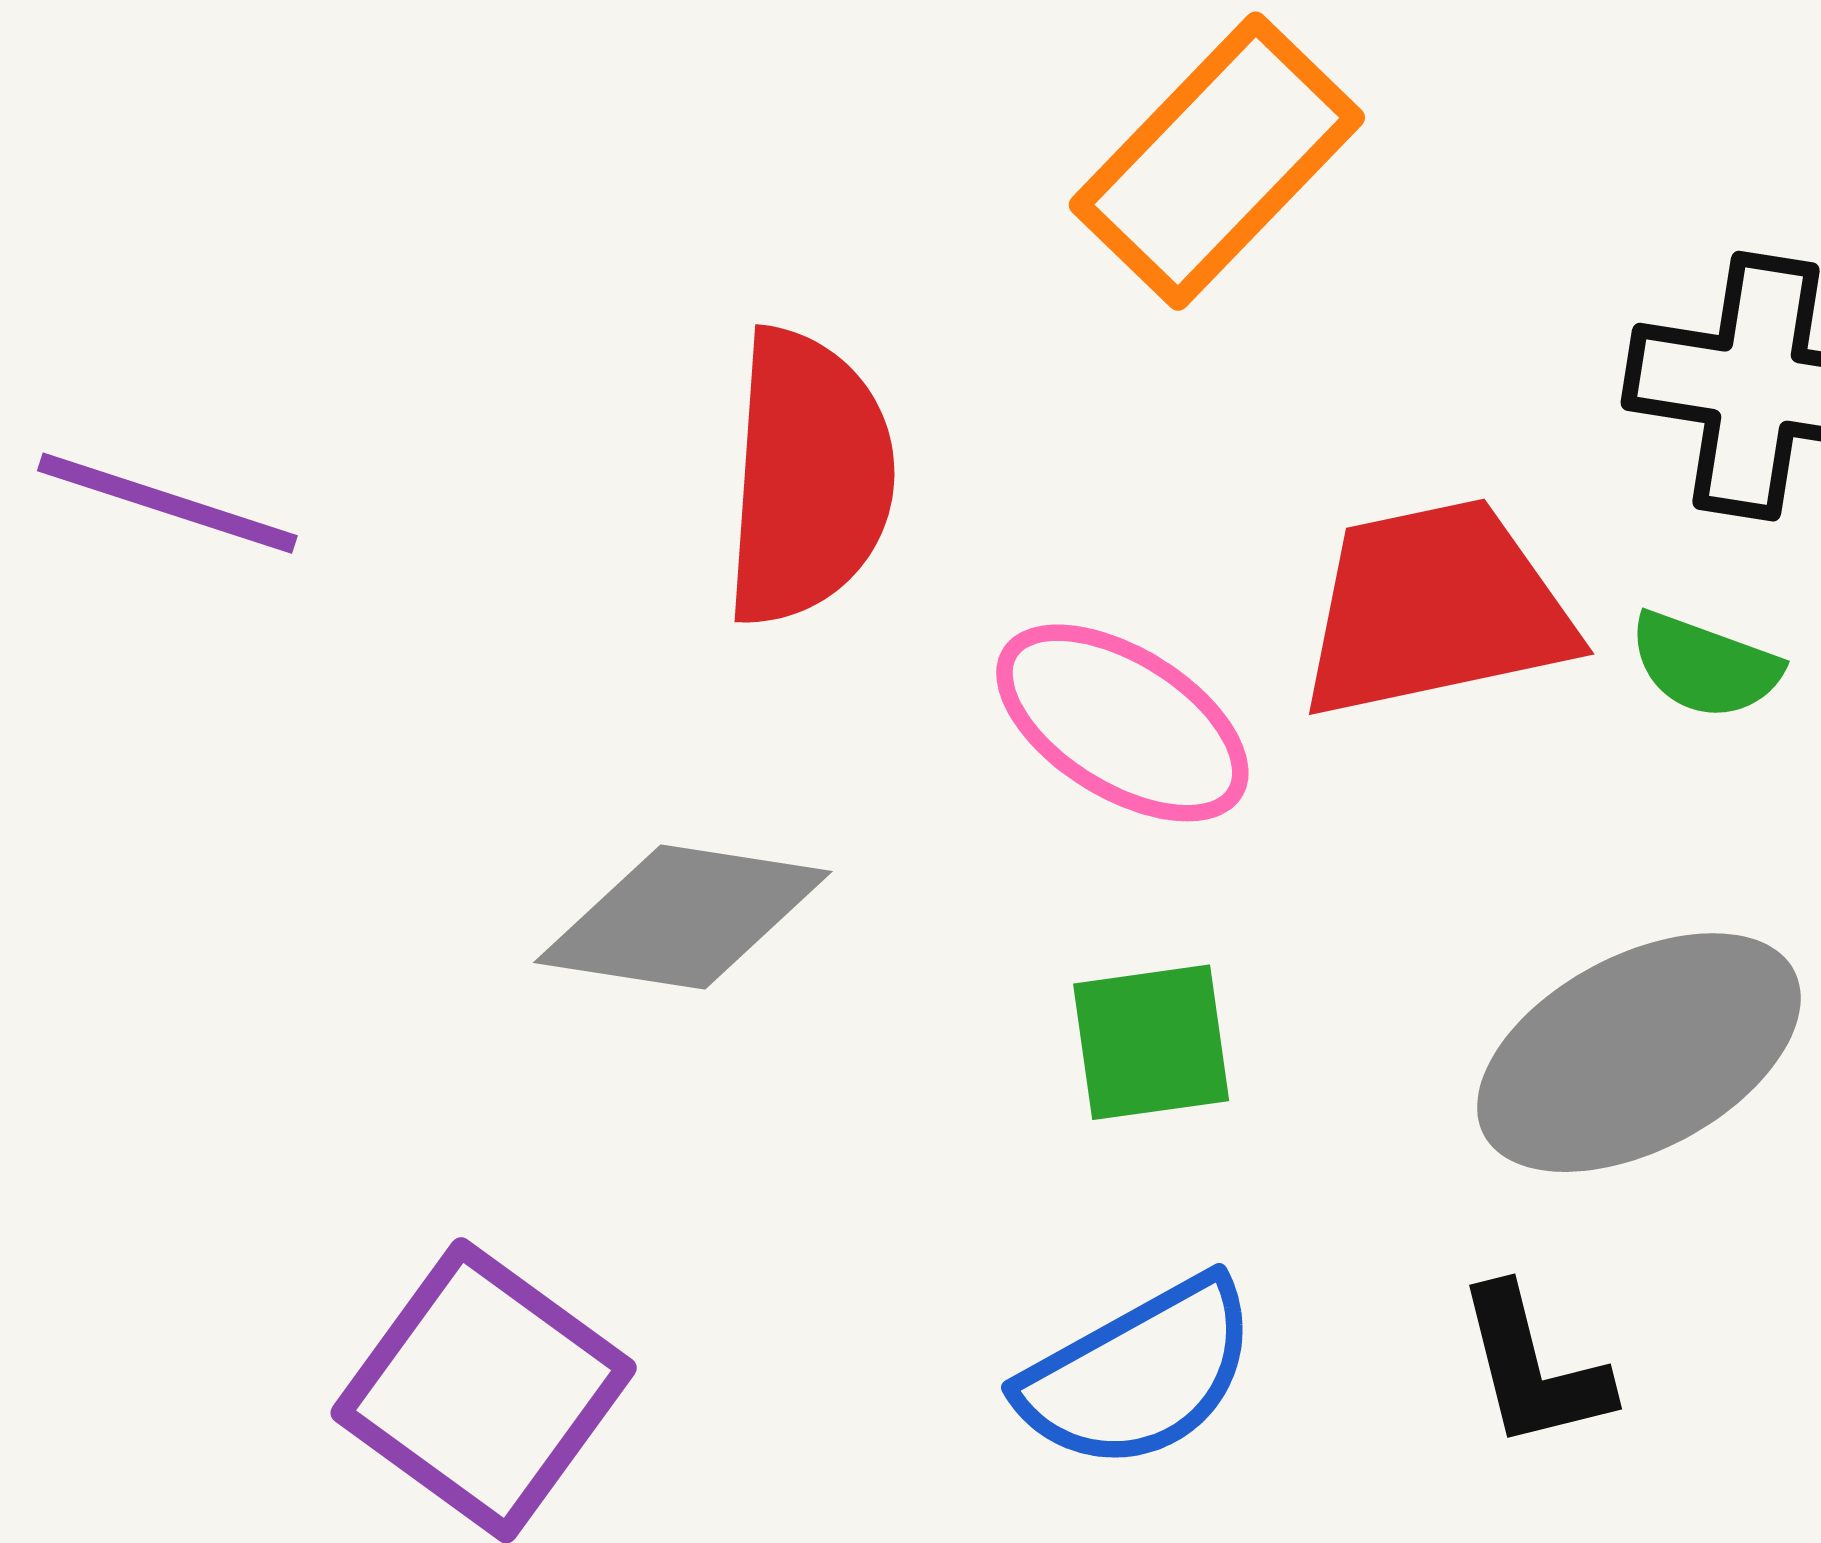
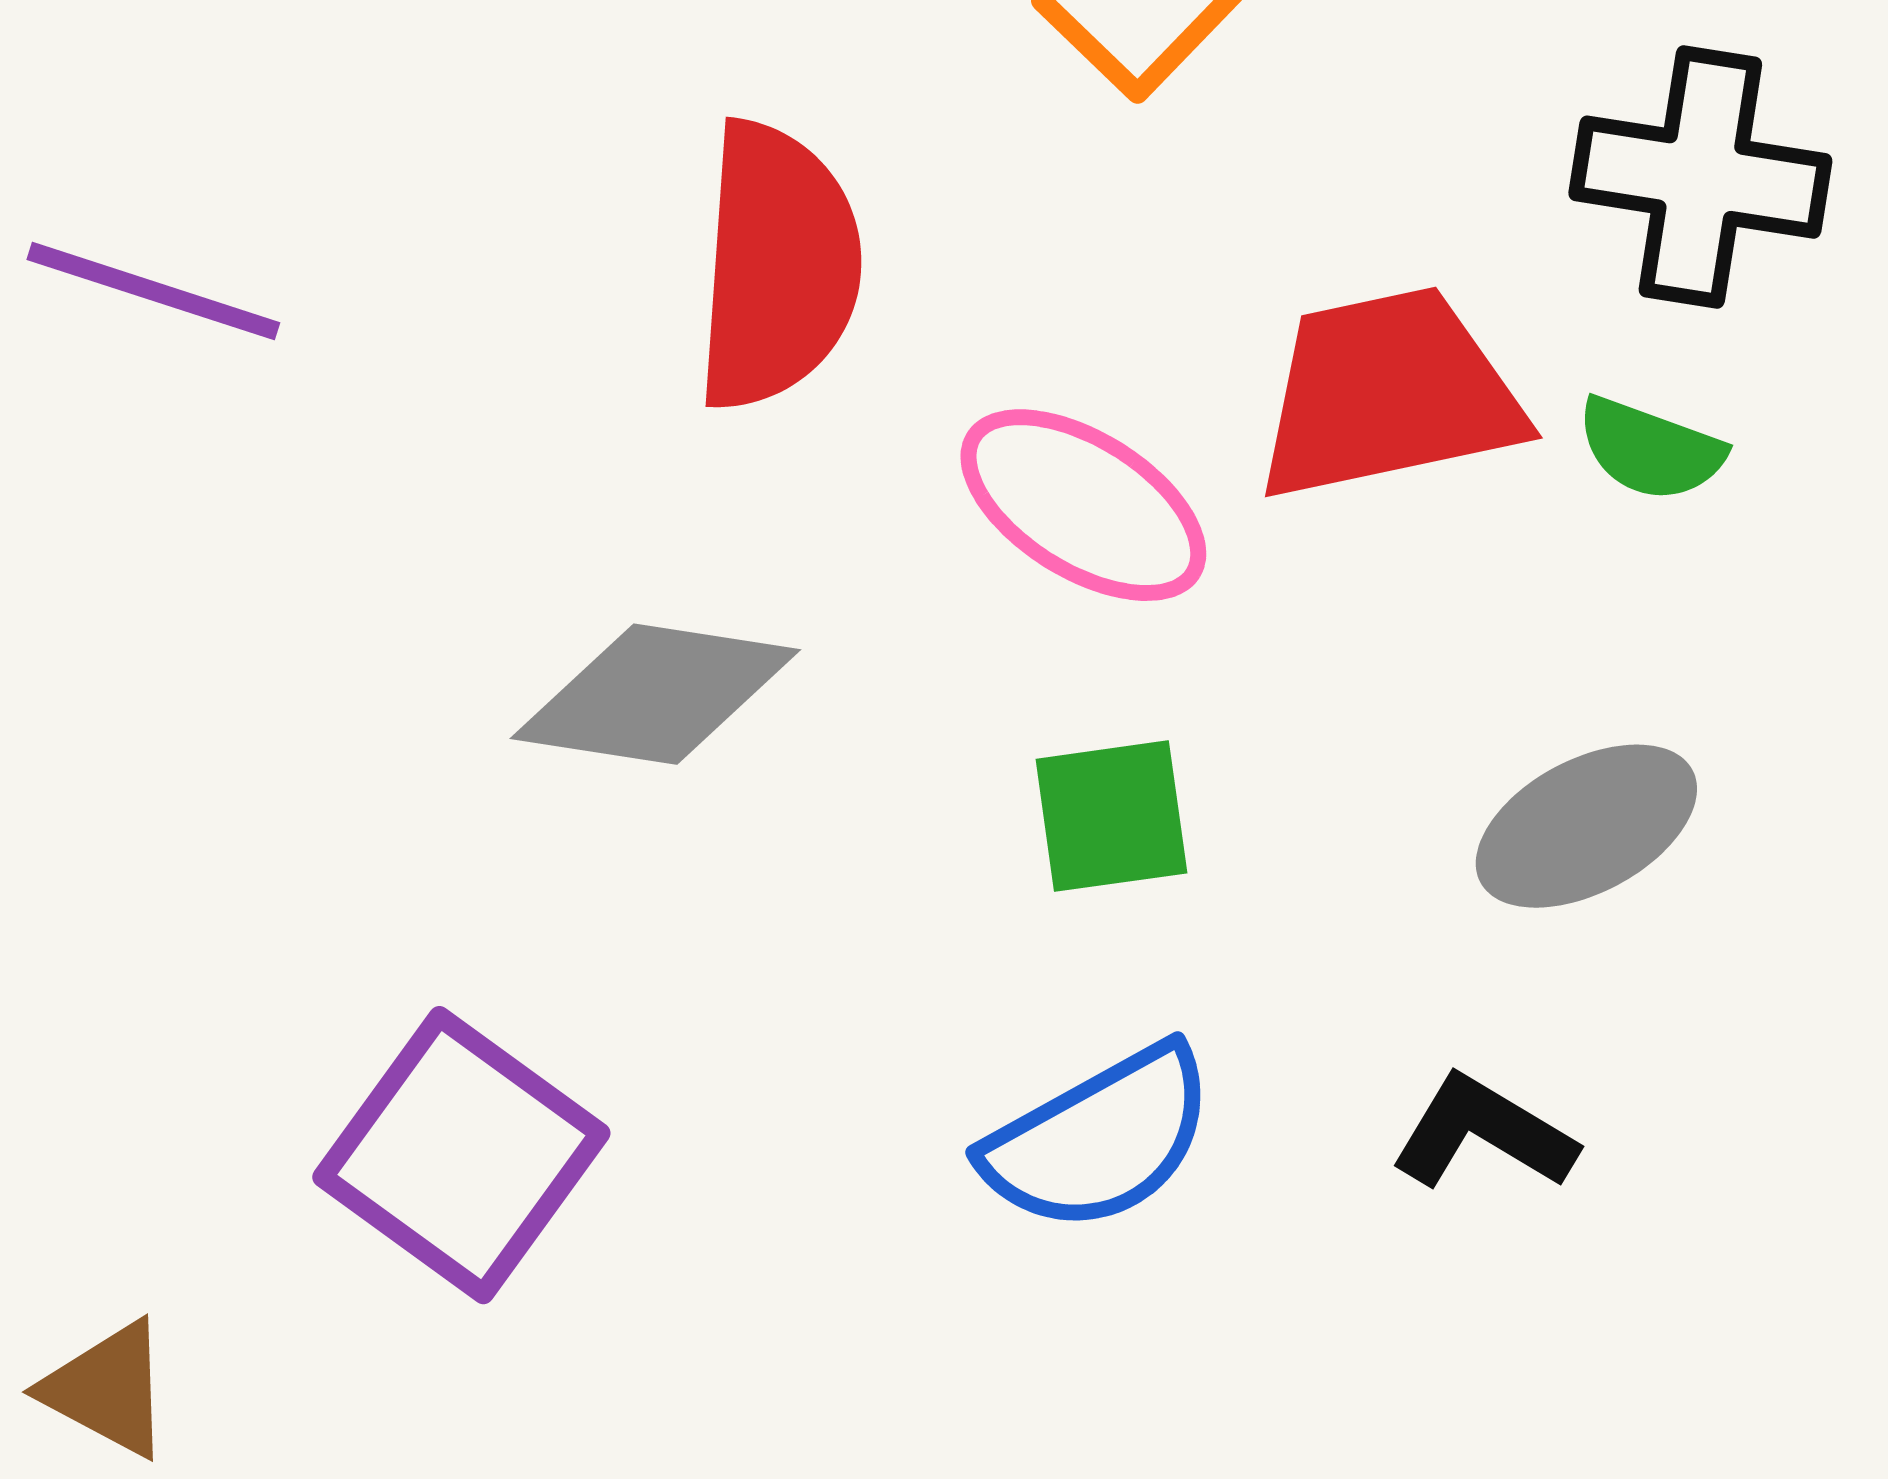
gray ellipse: (1639, 1053) -> (1586, 826), size x0.7
black L-shape: (1533, 1368) -> (1483, 1133), turned 135

